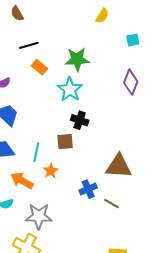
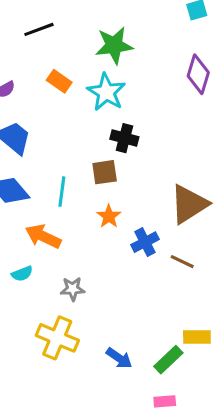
orange rectangle: (39, 67) -> (59, 81), moved
brown triangle: (119, 166) -> (189, 204), turned -32
orange star: (51, 171) -> (109, 216), moved
gray star: (39, 216) -> (73, 289), size x0.6

